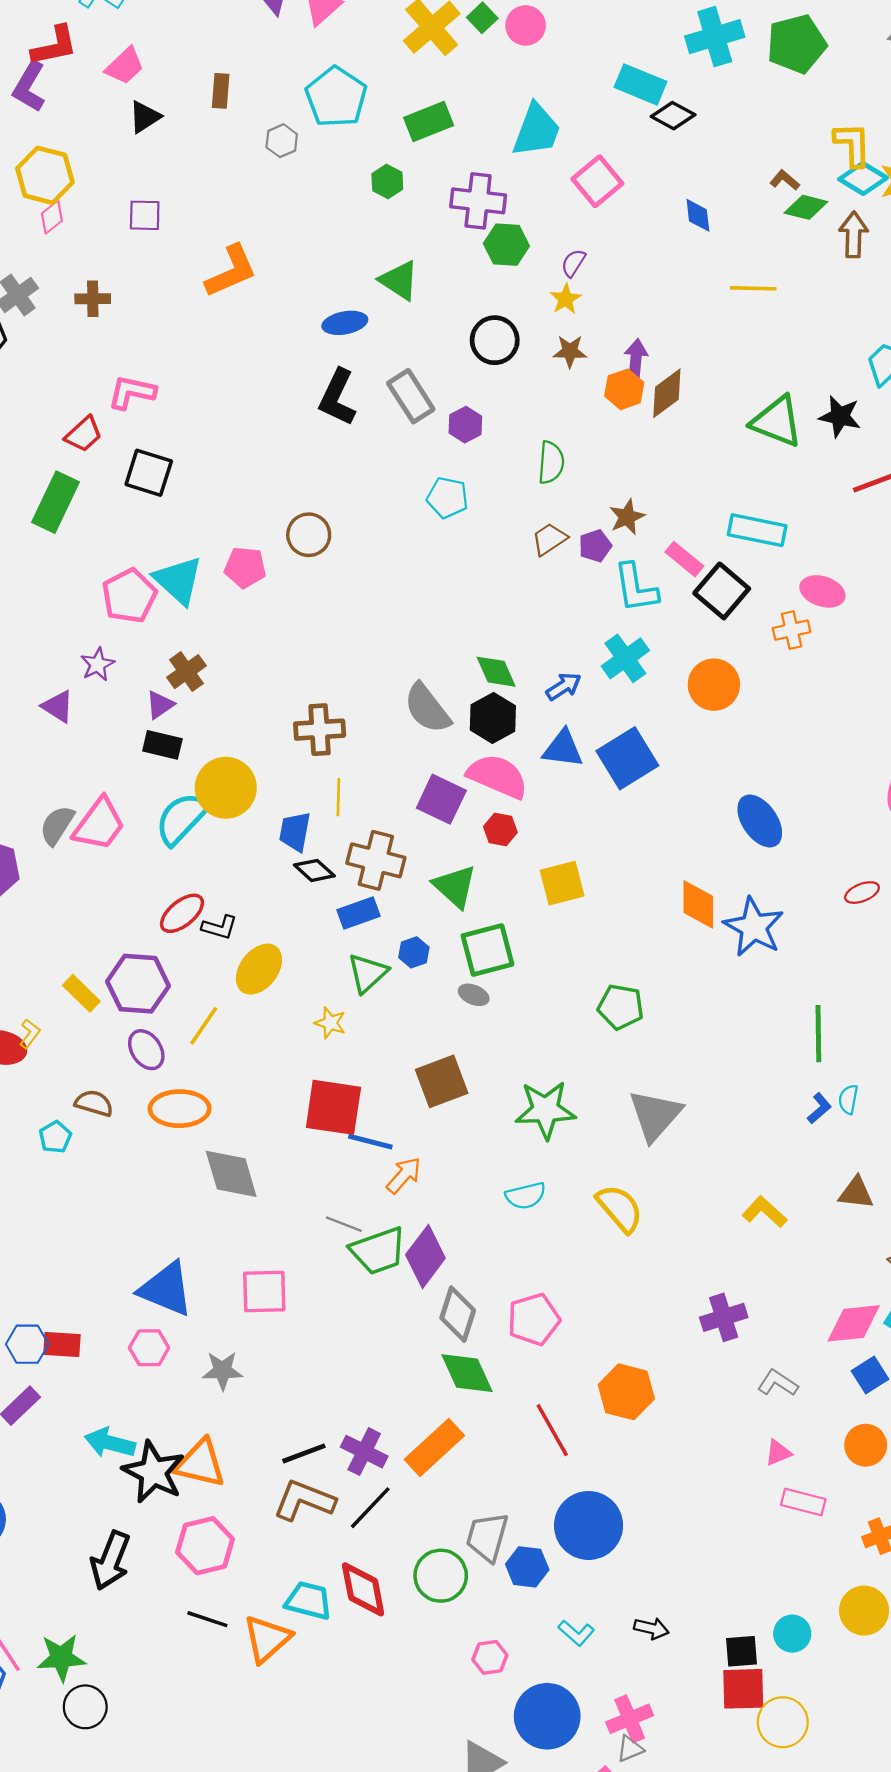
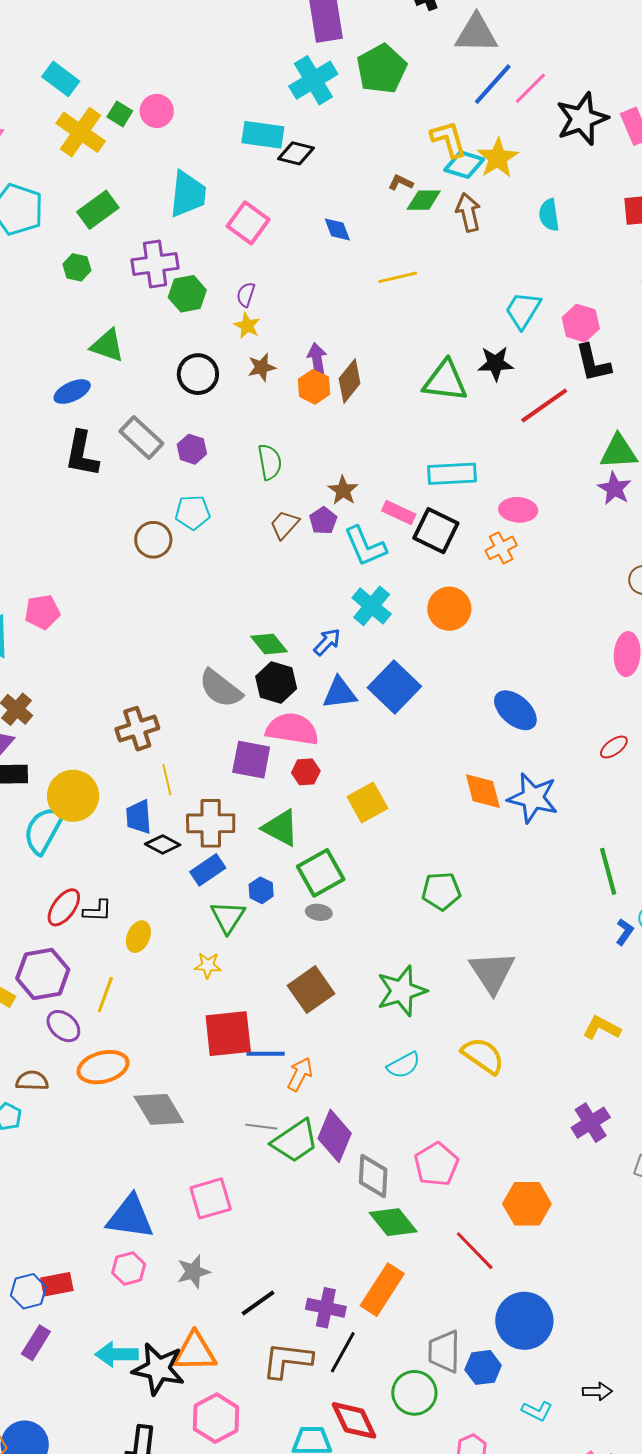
brown circle: (309, 535) -> (153, 540), moved
yellow ellipse: (259, 969) -> (138, 937), size x0.7
black line: (304, 1453) -> (258, 1303), moved

